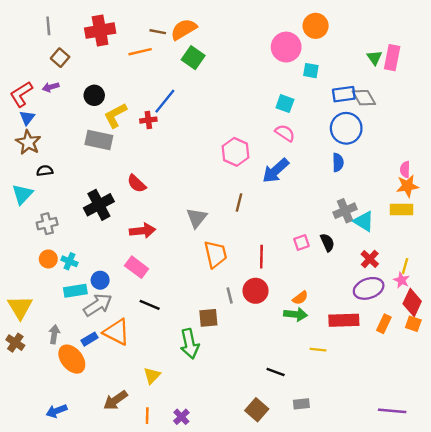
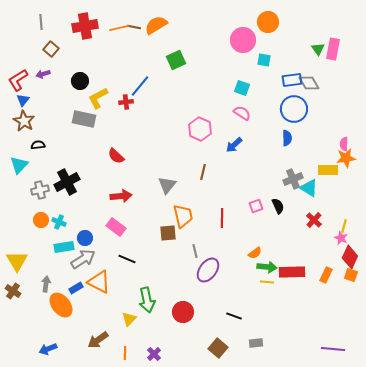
orange line: (140, 52) -> (119, 28), moved
green square: (193, 58) -> (176, 60), moved, turned 30
blue arrow: (276, 171) -> (234, 145), size x0.7
black cross: (99, 205) -> (67, 182), moved
yellow rectangle: (402, 210) -> (328, 170), moved
purple ellipse: (369, 288) -> (208, 270), moved, turned -35
red circle: (256, 291) -> (183, 312), moved
green arrow: (296, 314) -> (267, 267), moved
brown square: (208, 318) -> (168, 233), moved
green arrow: (190, 344) -> (147, 300), moved
yellow line: (318, 350) -> (267, 282), moved

